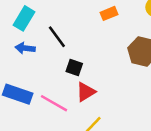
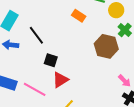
orange rectangle: (109, 13) -> (79, 16), turned 56

